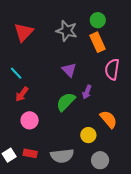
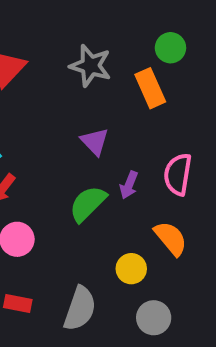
green circle: (98, 20) -> (170, 48), moved
pink semicircle: (112, 69) -> (178, 174), moved
gray semicircle: (62, 156) -> (80, 309), turned -65

